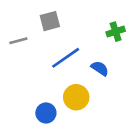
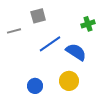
blue semicircle: (100, 68) -> (76, 52), size x1.5
yellow circle: (76, 97) -> (69, 81), moved

